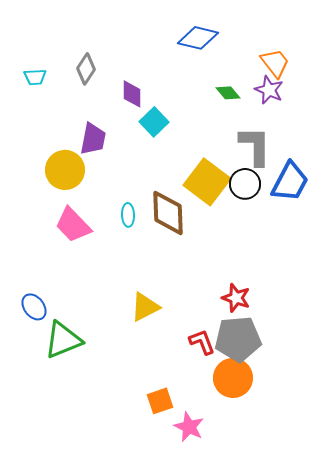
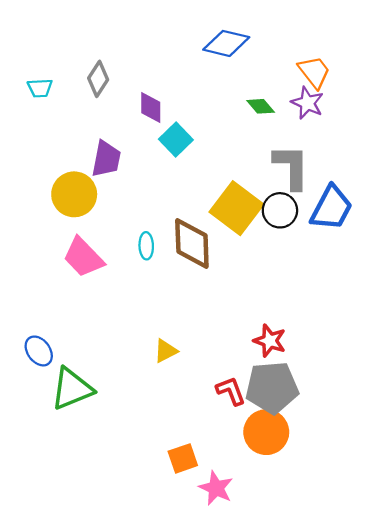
yellow triangle: (145, 307) -> (166, 351), size x0.7

